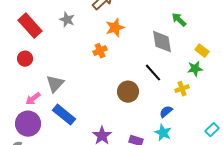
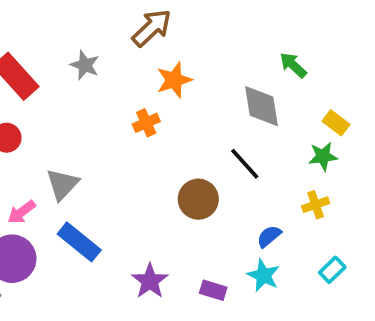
yellow cross: (182, 89) -> (316, 205), moved
cyan rectangle: (212, 130) -> (332, 270), moved

